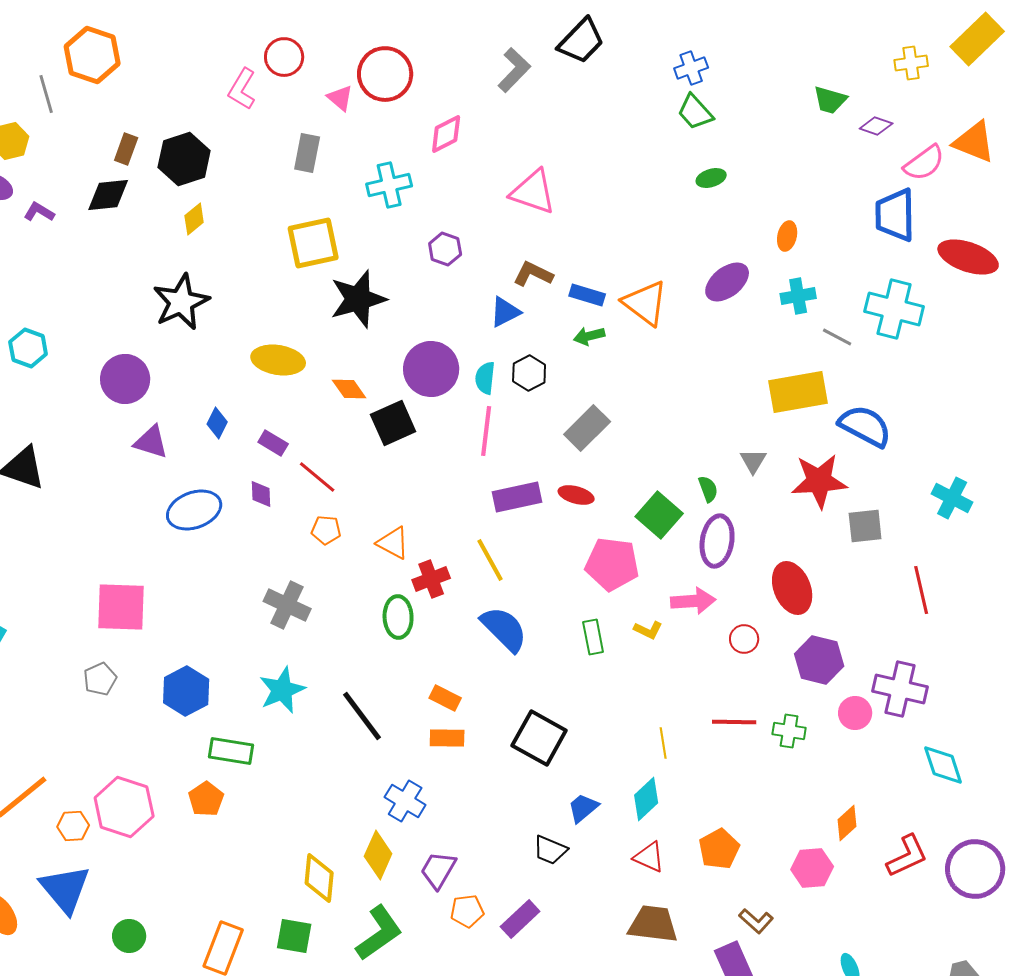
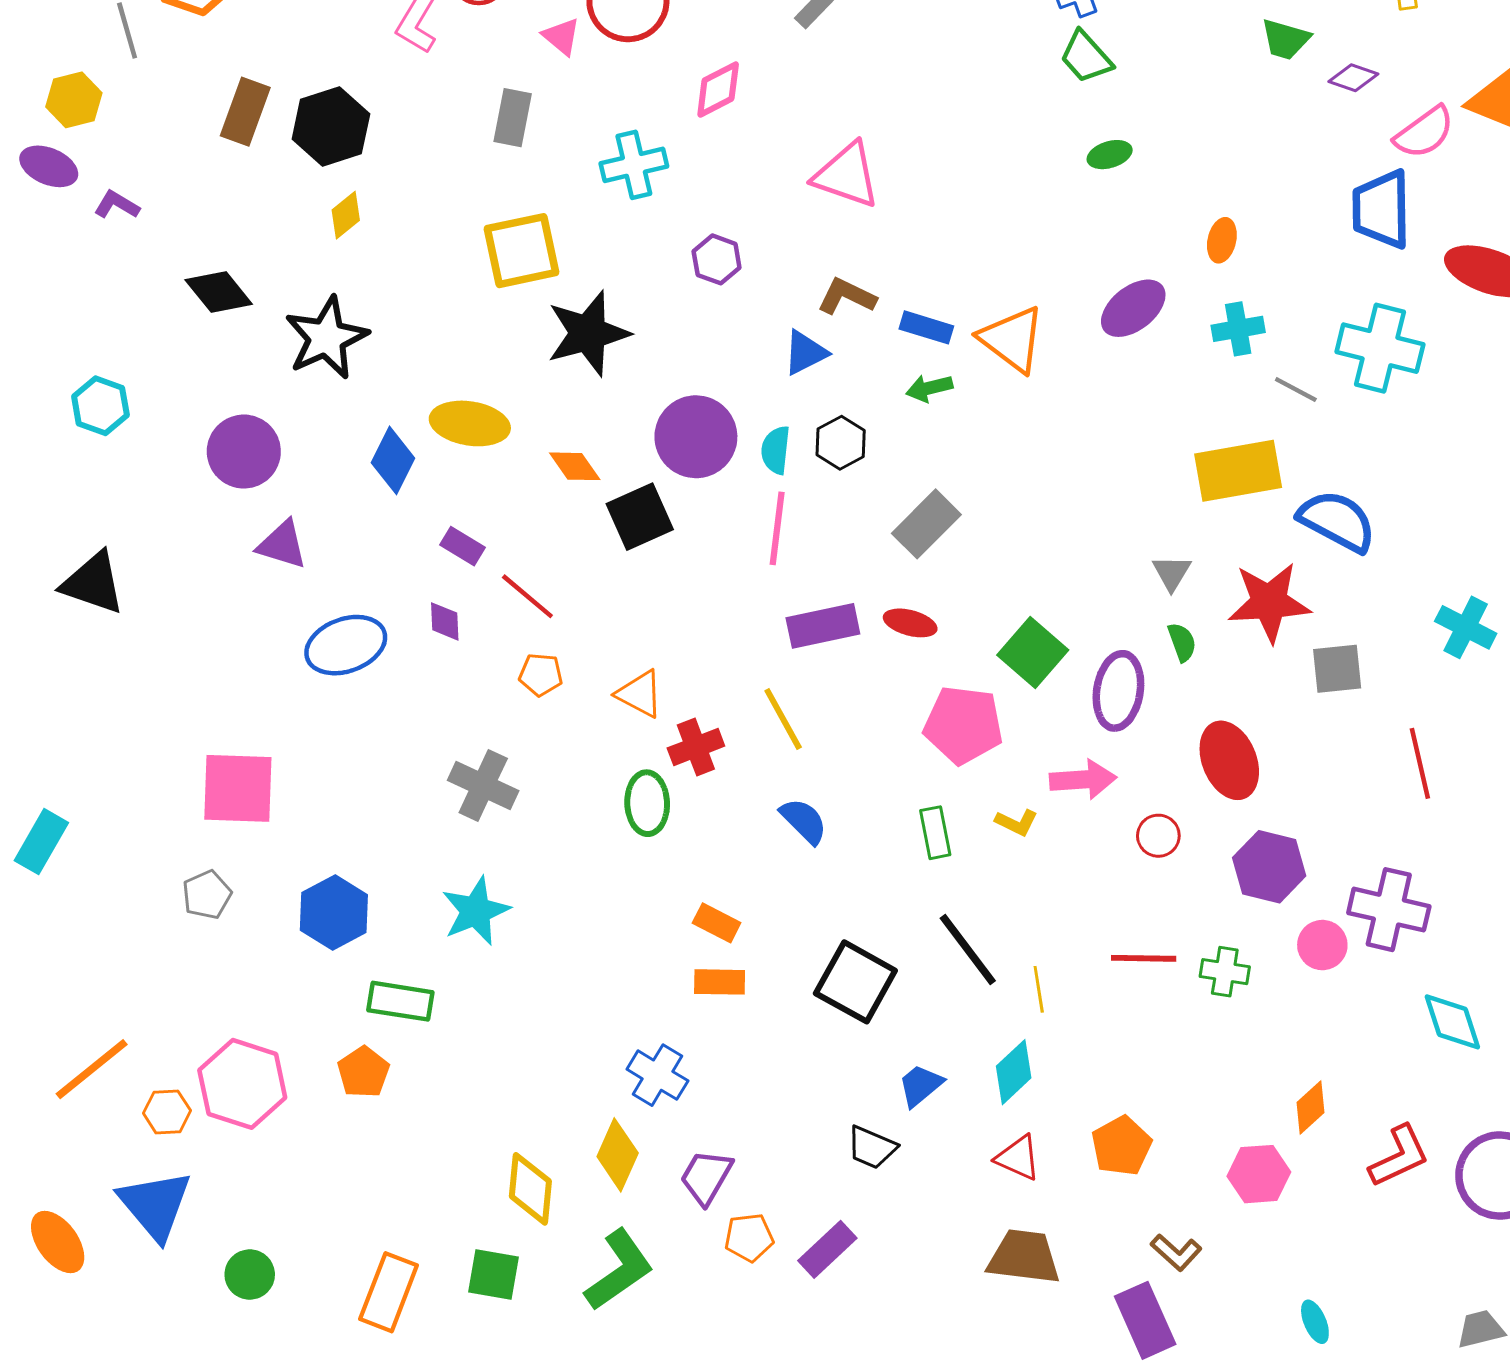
brown rectangle: (126, 149) -> (245, 112), size x1.4
black diamond: (108, 195) -> (219, 292), moved, turned 57
blue diamond: (217, 423) -> (393, 460), moved, size x1.4
green semicircle: (708, 489) -> (1182, 642), moved
blue semicircle: (504, 629) -> (804, 821), size x0.7
black line: (362, 716) -> (968, 949), moved

